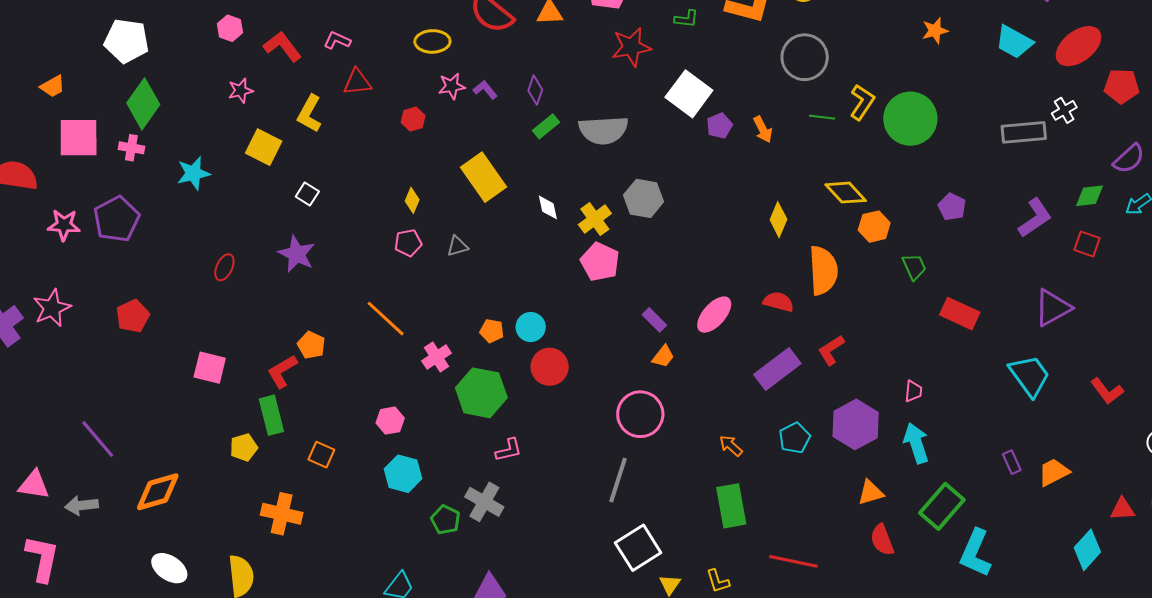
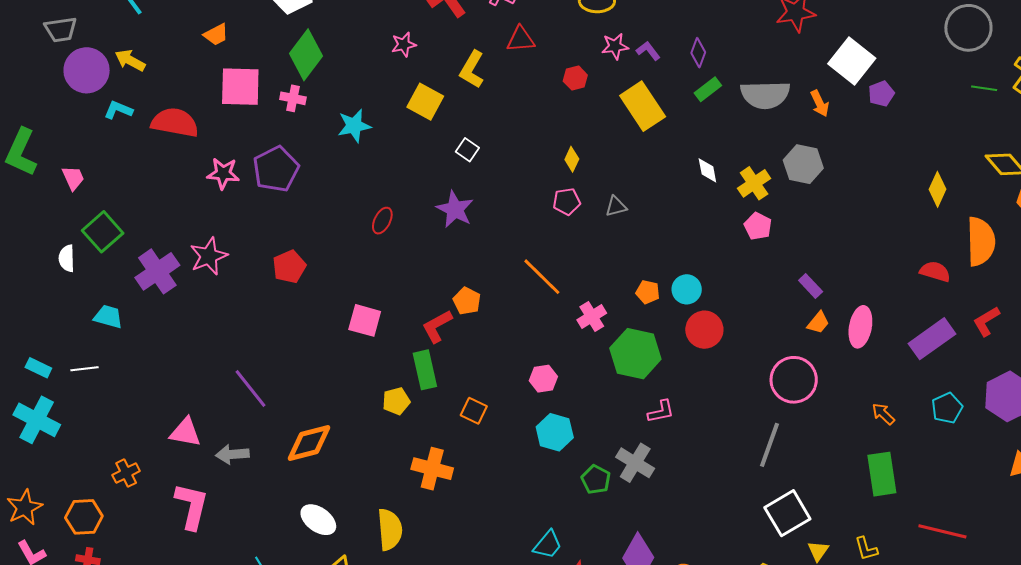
orange arrow: (763, 129) -> (820, 103), moved
yellow rectangle: (484, 177) -> (643, 106), moved
pink pentagon: (600, 262) -> (758, 226), size x0.7
pink ellipse: (714, 315) -> (860, 327), moved, turned -33

